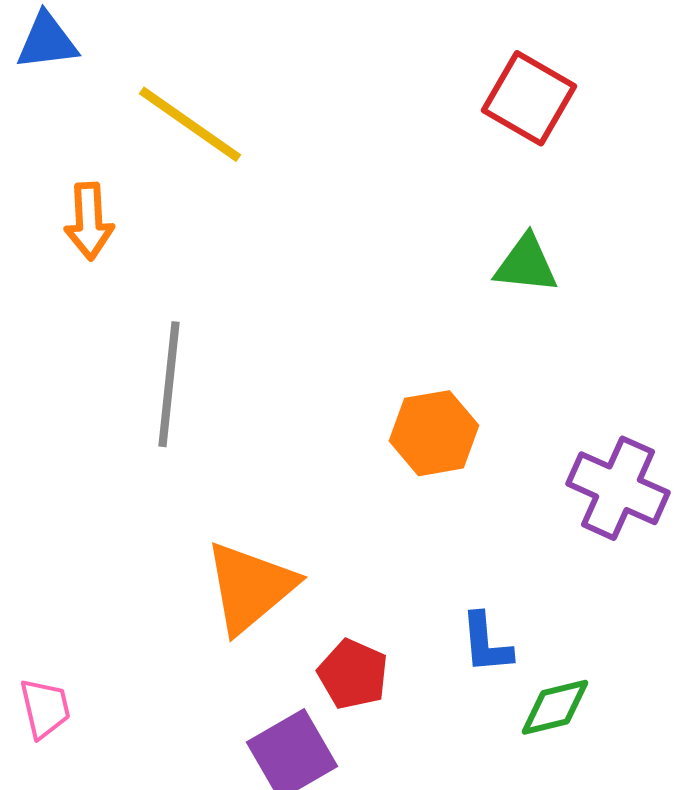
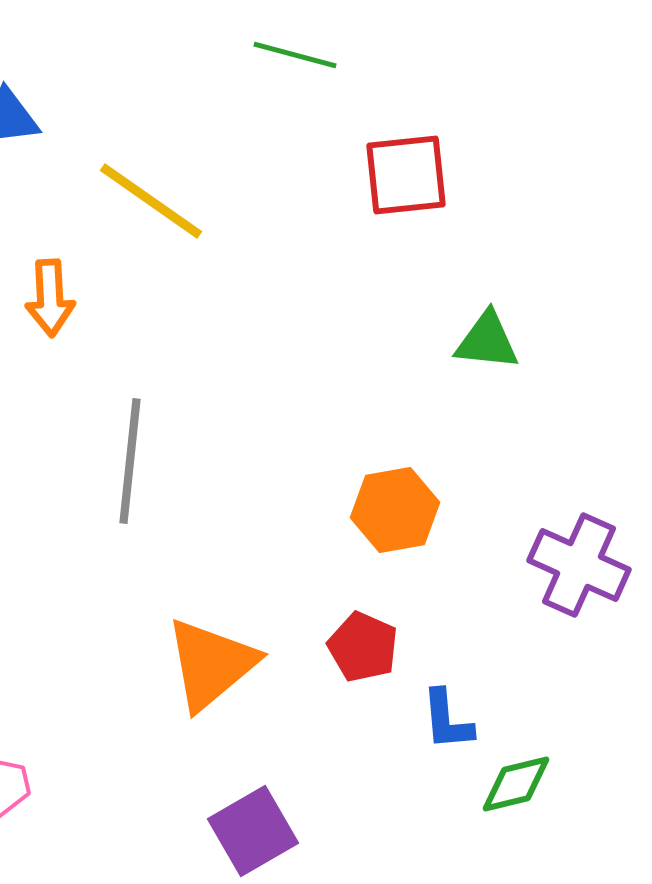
red square: (529, 98) -> (406, 175), moved, turned -36
red pentagon: (353, 674) -> (363, 647), moved

